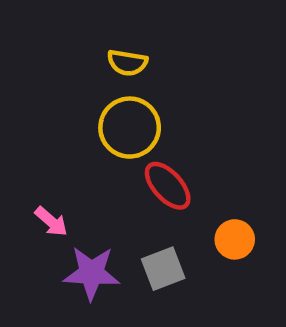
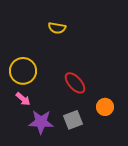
yellow circle: (130, 128) -> (23, 71), moved

